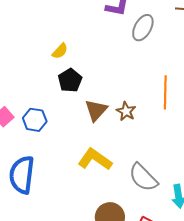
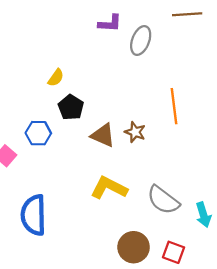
brown triangle: (96, 110) -> (103, 135), turned -40
blue hexagon: (35, 120) -> (38, 133), moved

